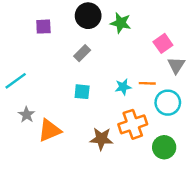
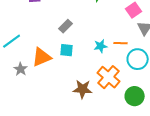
gray rectangle: (82, 53) -> (66, 26), moved
orange cross: (133, 124) -> (109, 77), turned -30
orange triangle: (49, 130) -> (42, 57), moved

